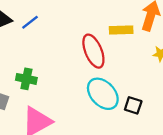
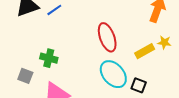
yellow rectangle: (121, 30) -> (145, 51), moved, turned -30

